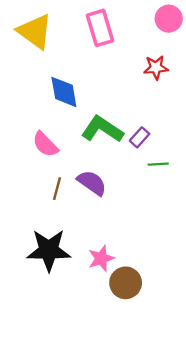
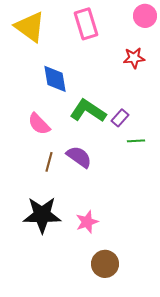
brown circle: (126, 283) -> (105, 264), moved

